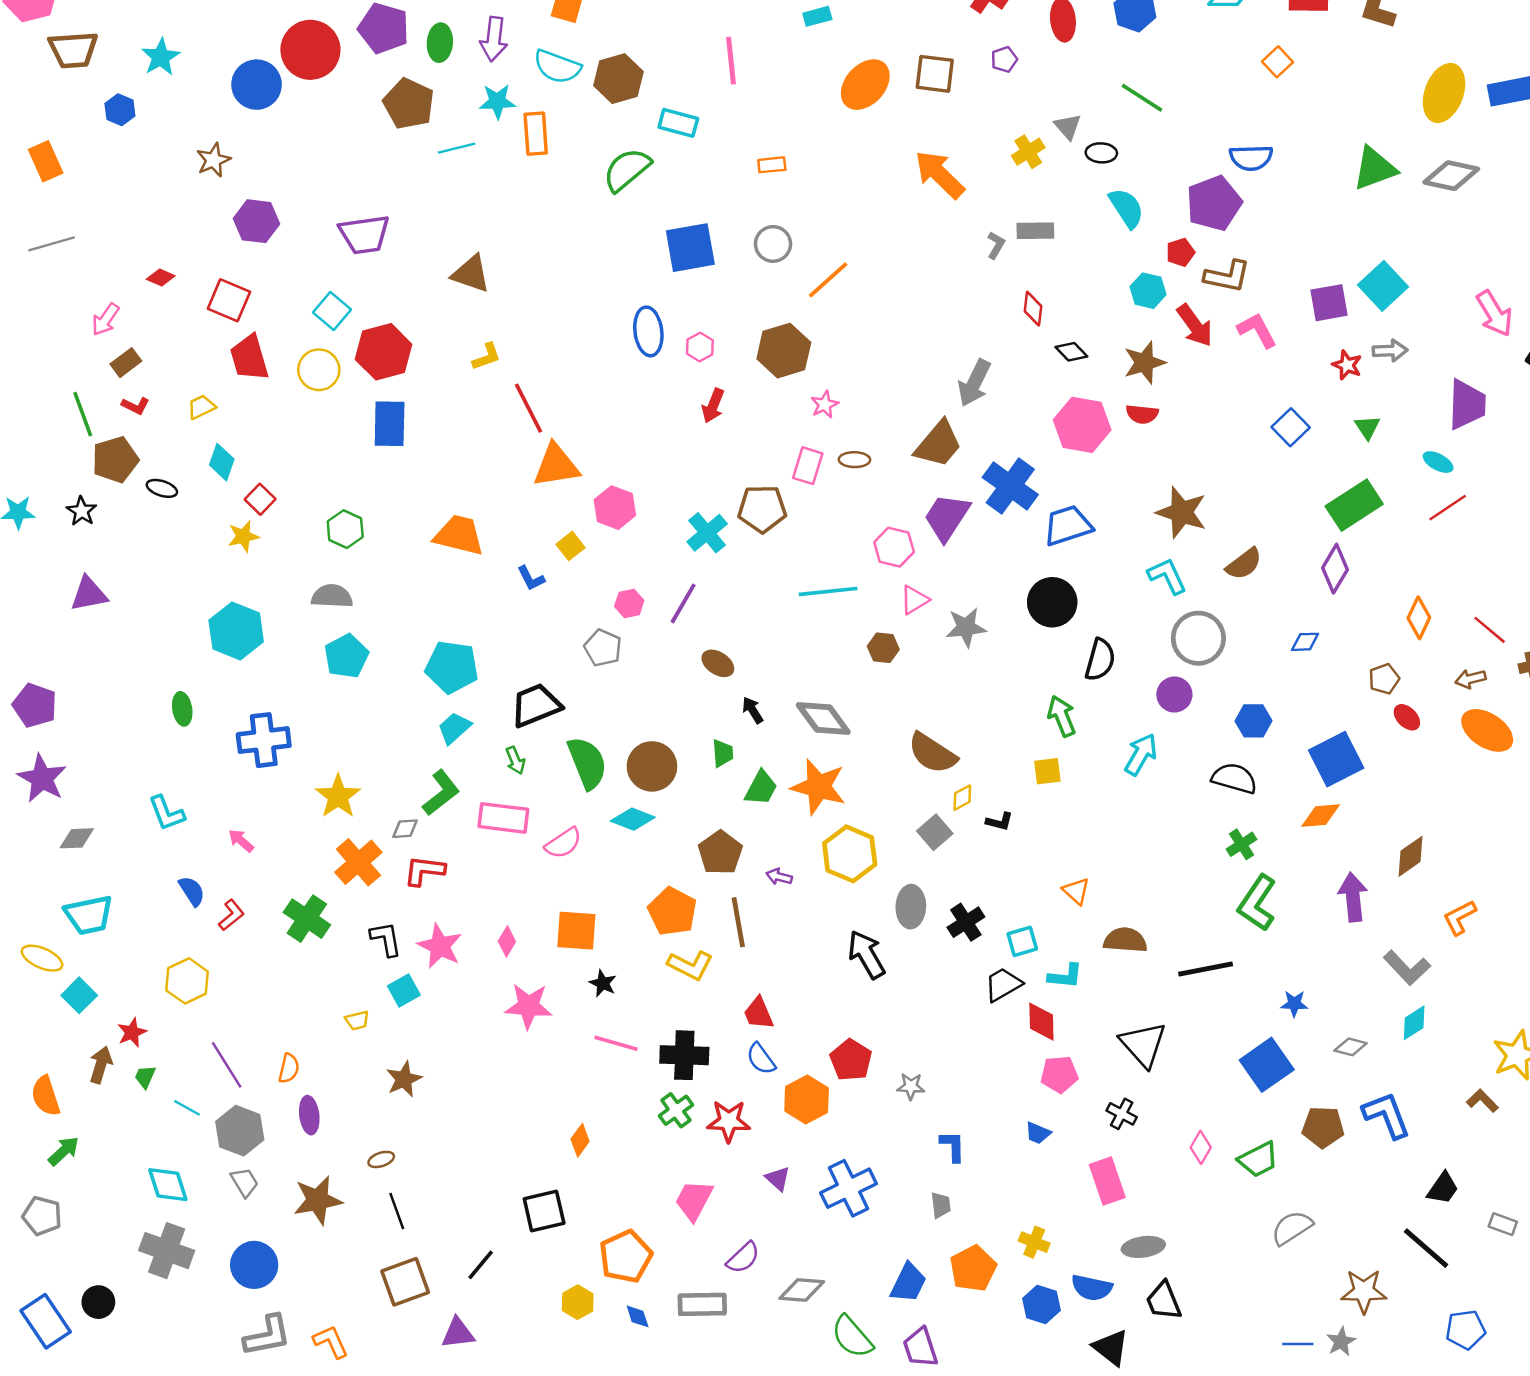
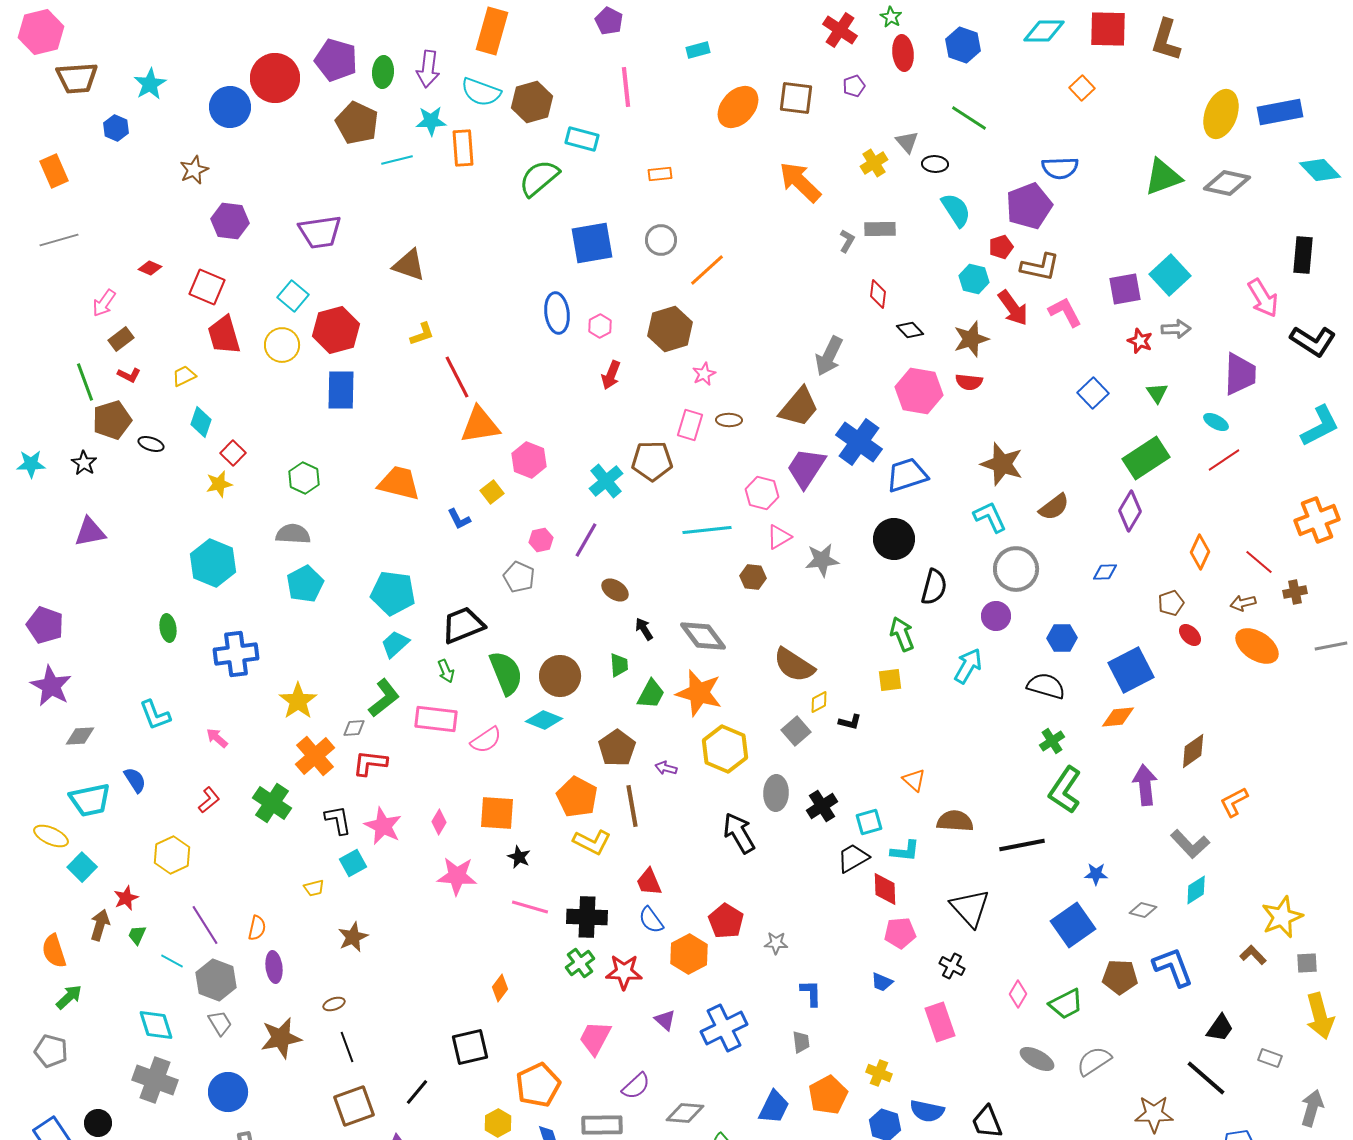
blue semicircle: (192, 891) -> (135, 780), moved
gray ellipse: (1143, 1247) -> (1037, 1059), moved, turned 36

